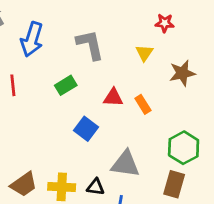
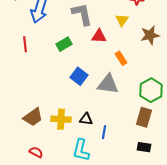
red triangle: (113, 98) -> (99, 36), moved
gray triangle: (125, 164) -> (108, 84), moved

